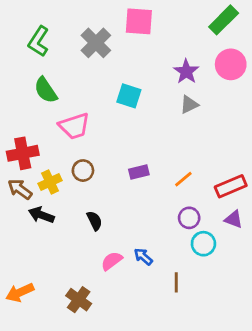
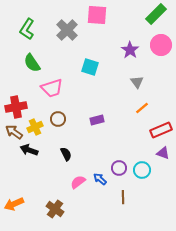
gray triangle: (189, 105) -> (137, 82), moved, turned -40
orange line: (183, 179) -> (142, 108), moved
purple circle: (189, 218) -> (119, 168), moved

